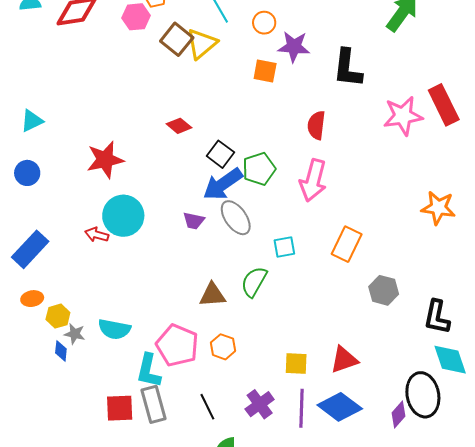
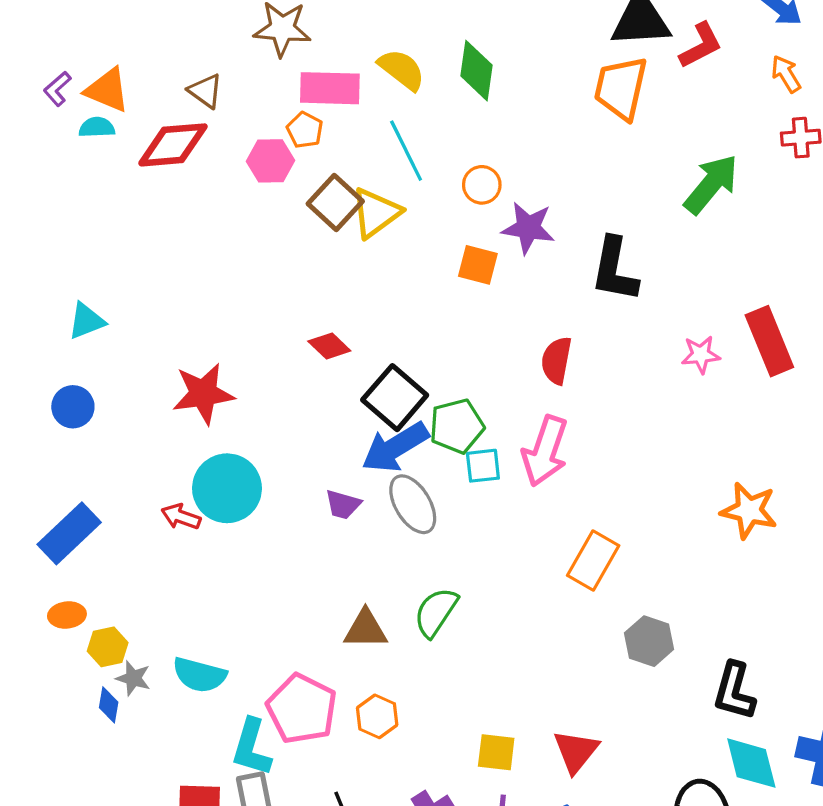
pink star: (403, 116) -> (701, 355), size x0.6
black square: (220, 154) -> (395, 398), size x1.4
cyan square: (284, 247) -> (483, 466), moved
red triangle: (344, 360) -> (576, 751), turned -36

